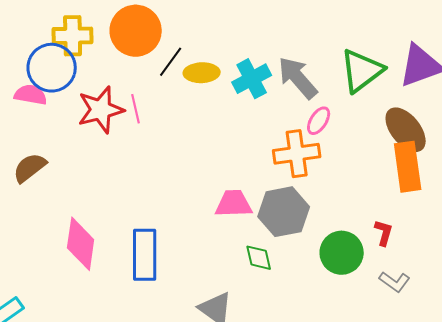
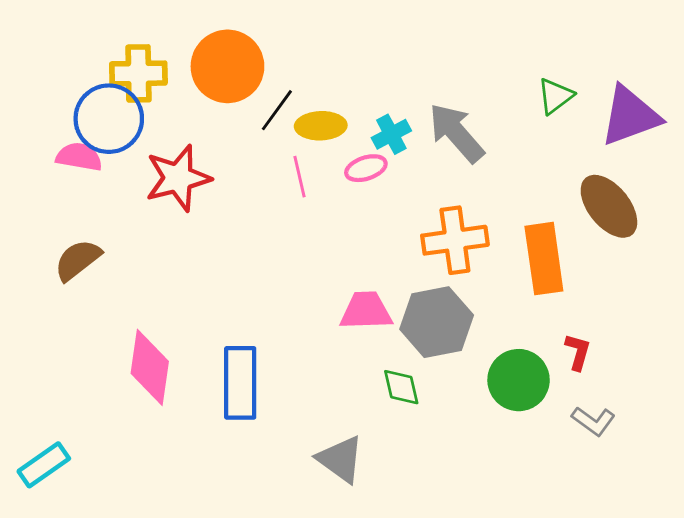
green triangle: (362, 71) -> (555, 96), moved, size x0.6
cyan cross: (252, 79) -> (391, 134), size x0.7
pink line: (136, 109) -> (300, 177), moved
pink ellipse: (319, 121) -> (366, 168), moved, turned 40
orange rectangle: (408, 167) -> (544, 259), moved

